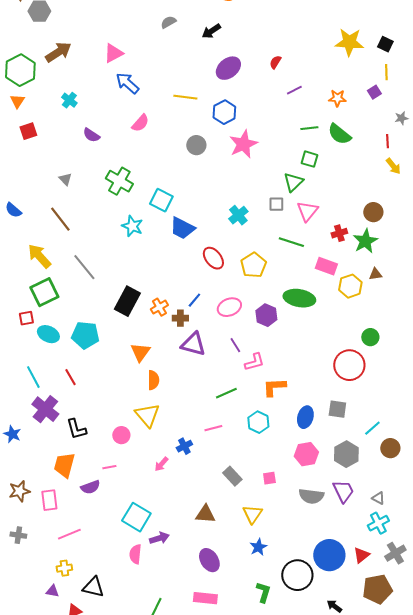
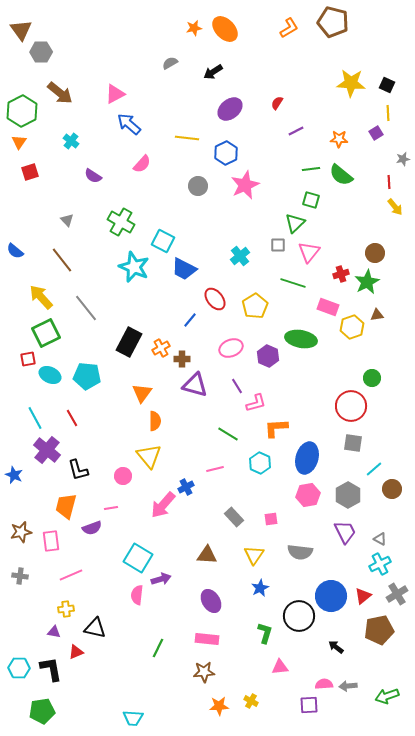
brown arrow: (58, 52) -> (60, 93), turned 72
cyan star: (132, 226) -> (134, 267), size x1.4
blue line: (194, 300) -> (190, 320), moved
green line: (226, 393) -> (228, 434), turned 55
gray square: (337, 409) -> (353, 443), moved
blue ellipse: (305, 417) -> (307, 458), size x1.4
pink arrow: (161, 464) -> (163, 505), size x1.8
gray semicircle: (311, 496) -> (300, 552), moved

